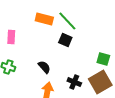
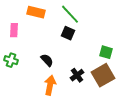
orange rectangle: (44, 19) -> (36, 12), moved
black cross: (74, 82) -> (77, 75), turned 32

